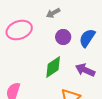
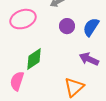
green diamond: (53, 67) -> (34, 59), moved

